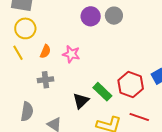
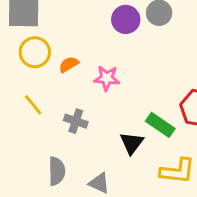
orange semicircle: (45, 51) -> (69, 65), moved, turned -136
yellow line: (18, 53) -> (33, 105), moved
gray cross: (45, 80) -> (76, 121), turned 35

